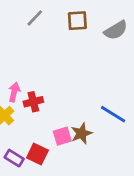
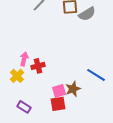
gray semicircle: (116, 30) -> (87, 14), moved
red square: (37, 154) -> (58, 104), moved, turned -35

